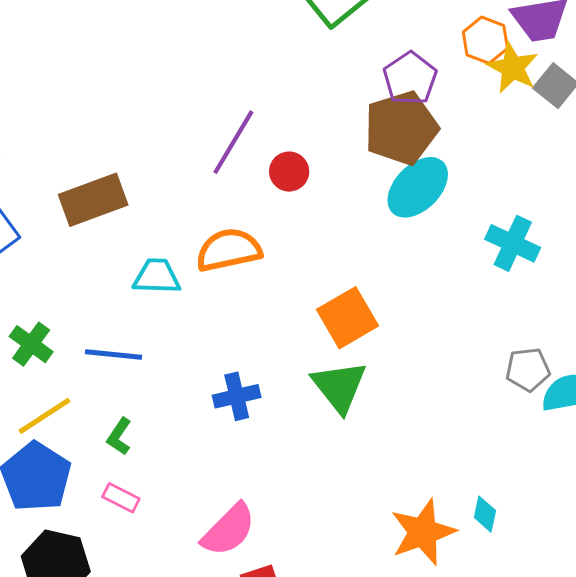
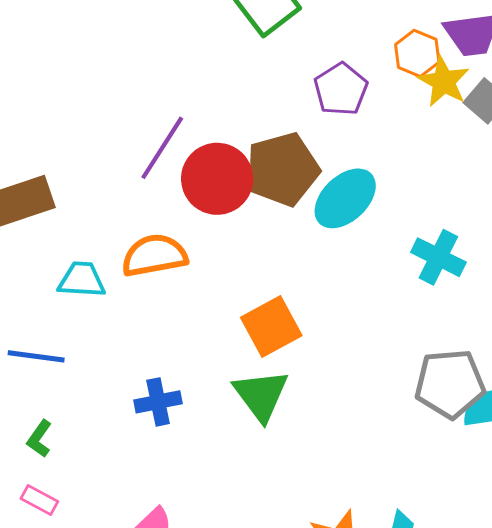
brown pentagon: (401, 128) -> (282, 169), moved
red circle: (289, 172) -> (217, 179), size x1.8
gray pentagon: (528, 369) -> (450, 384), size x1.6

